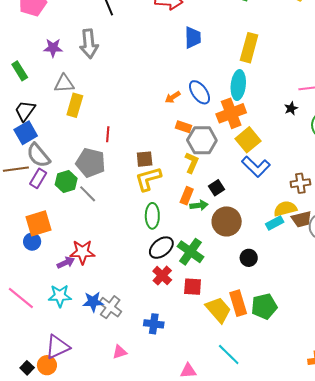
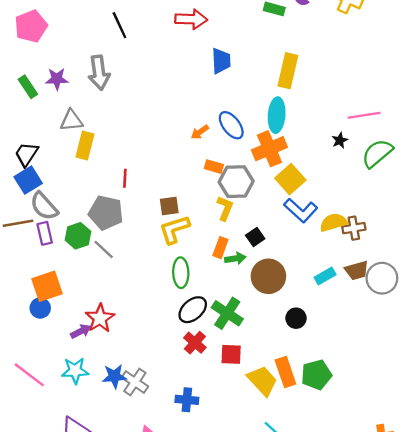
green rectangle: (20, 71) -> (28, 87), moved
purple rectangle: (38, 178) -> (45, 233), turned -42
yellow semicircle: (285, 209) -> (333, 222), moved
red star: (82, 252) -> (100, 318), turned -30

